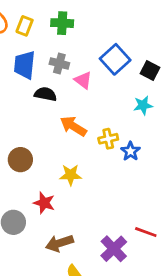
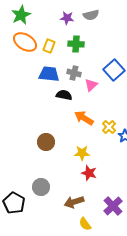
blue trapezoid: (25, 65) -> (49, 74), turned 90
pink triangle: (83, 80) -> (91, 85), turned 40
yellow cross: (108, 139) -> (109, 127), turned -32
red star: (44, 203) -> (89, 173), moved

